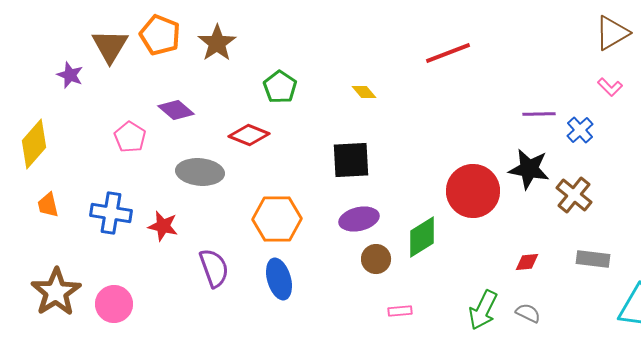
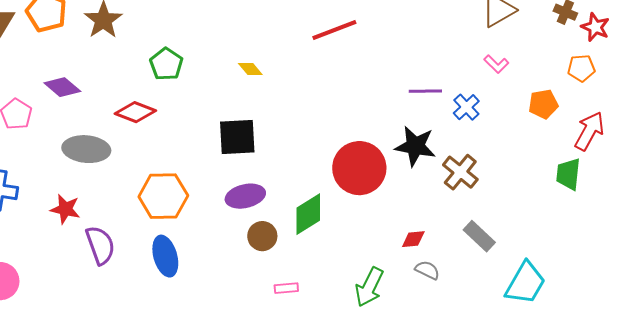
red star: (163, 226) -> (65, 209), moved
gray rectangle: (593, 259) -> (479, 236), turned 36
gray semicircle: (528, 313) -> (427, 270), moved

